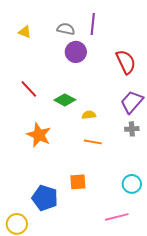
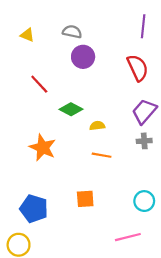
purple line: (93, 24) -> (143, 26), moved
red line: (29, 89) -> (39, 84), moved
blue pentagon: (45, 198) -> (34, 209), moved

